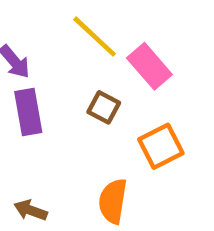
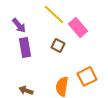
orange square: (161, 146) -> (87, 76), moved

